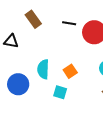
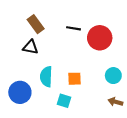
black triangle: (11, 41) -> (30, 47), moved
orange square: (70, 71) -> (75, 79), turned 32

